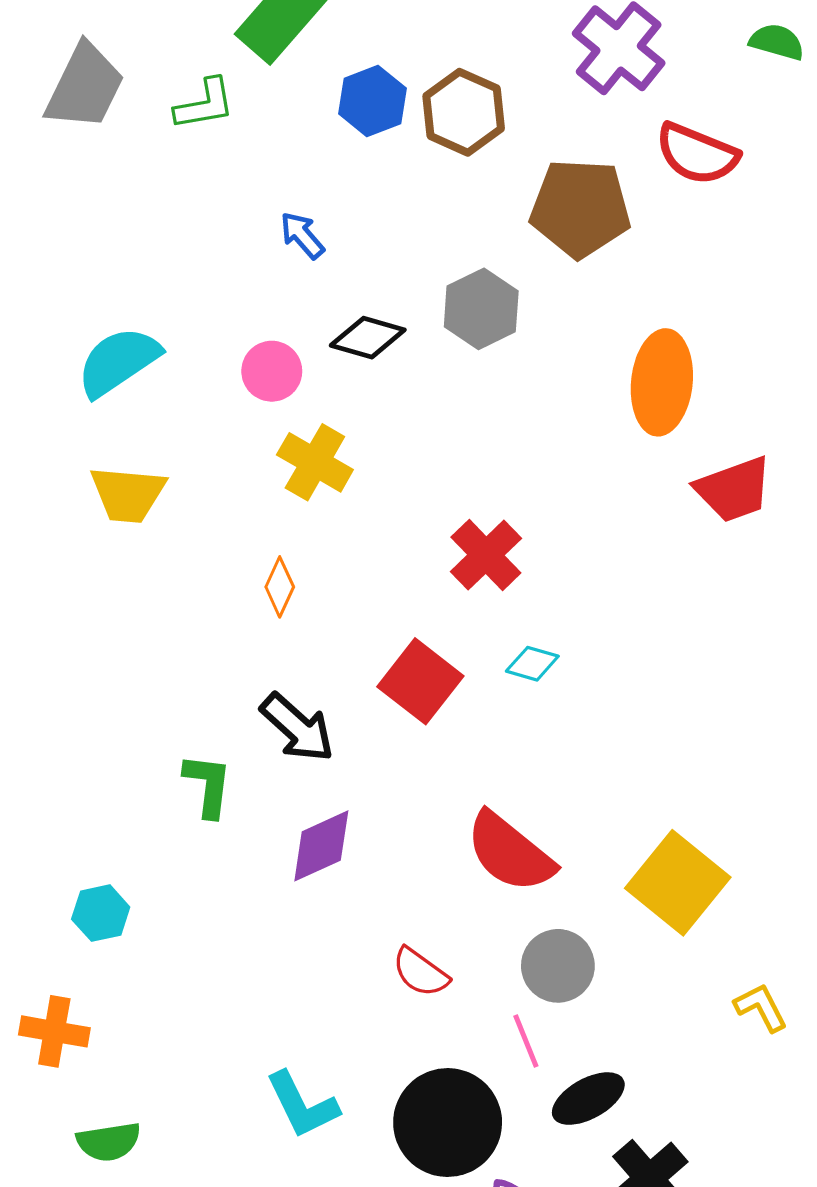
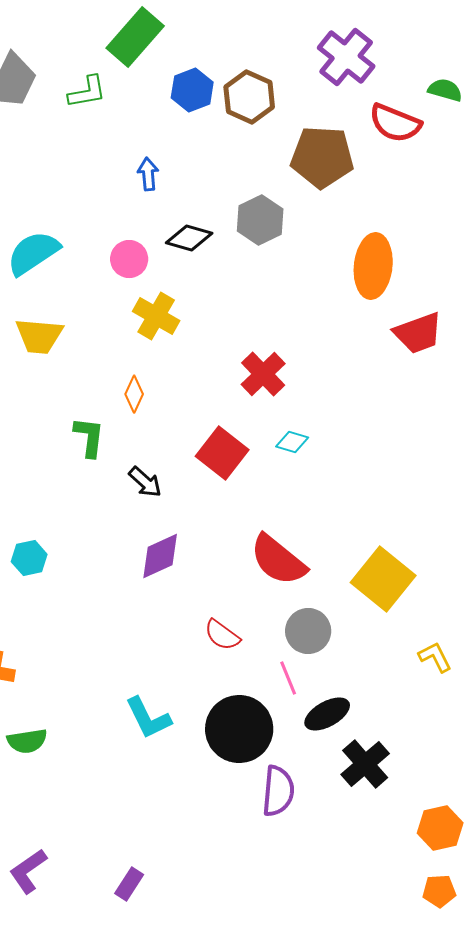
green semicircle: (777, 42) -> (445, 90), moved
blue arrow: (302, 235) -> (148, 174), turned 36
black arrow: (297, 728) -> (145, 482), size x0.7
green L-shape: (208, 785) -> (89, 437), moved
cyan hexagon: (101, 913) -> (29, 558), moved

